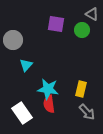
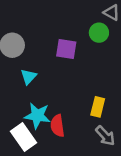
purple square: (56, 24) -> (66, 49), moved
cyan star: (48, 89) -> (37, 116), moved

